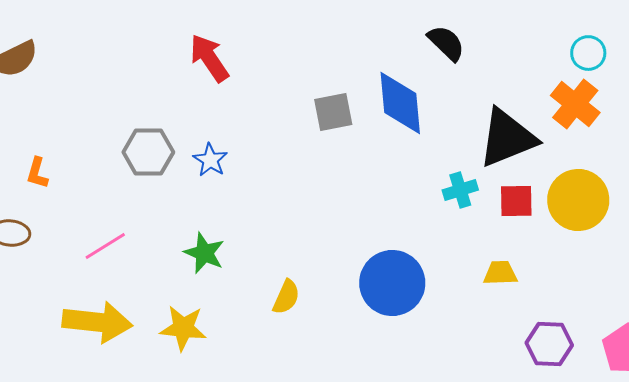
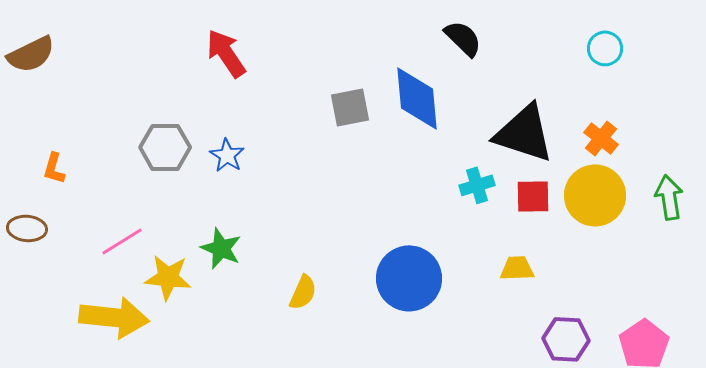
orange cross: (575, 104) -> (601, 138), moved, size x0.7
black triangle: (507, 138) -> (524, 133), turned 40
yellow star: (183, 328) -> (168, 277), moved

